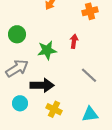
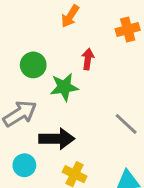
green circle: (17, 34) -> (33, 65), moved
red arrow: (74, 41) -> (88, 59), moved

